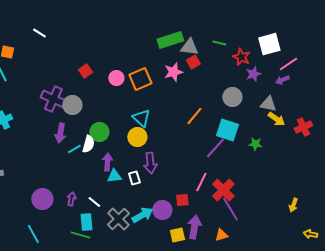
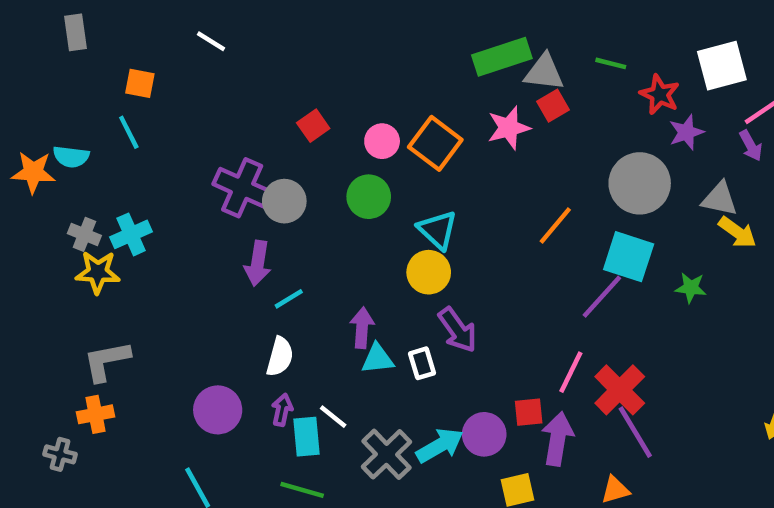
orange square: (140, 79) -> (435, 143), turned -30
purple arrow: (282, 80) -> (751, 146), turned -96
gray circle: (232, 97) -> (640, 183), size x1.4
green circle: (99, 132) -> (369, 197), moved
white semicircle: (88, 144) -> (280, 357), moved
purple arrow: (150, 163) -> (458, 330), turned -30
cyan rectangle: (86, 222) -> (307, 437), moved
purple arrow: (194, 227) -> (557, 439), moved

